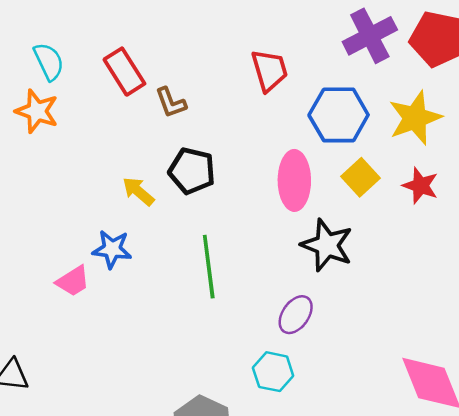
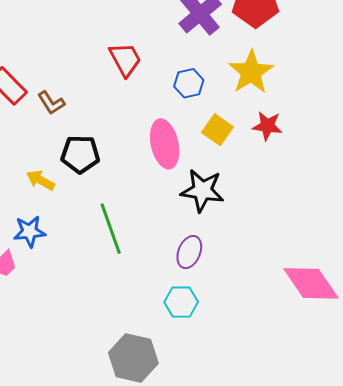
blue hexagon: (339, 115) -> (189, 83), size x0.6

